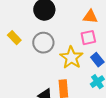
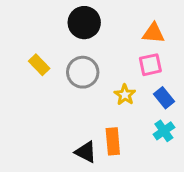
yellow star: (71, 58) -> (125, 95), size x0.6

